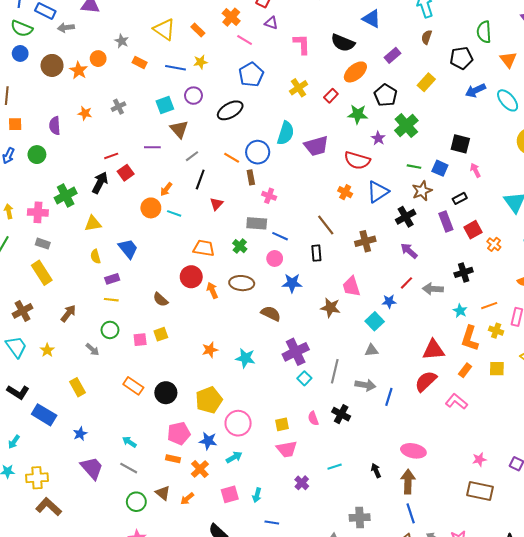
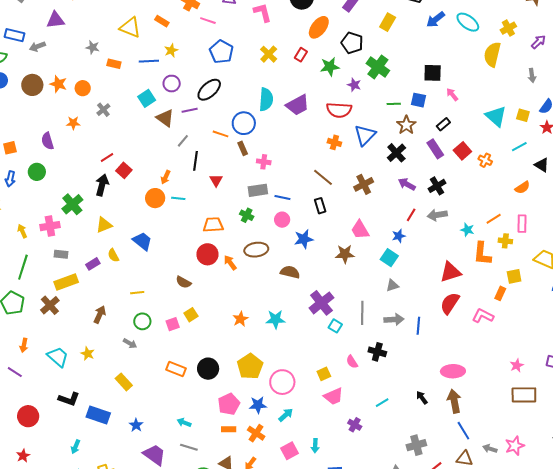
orange circle: (98, 59) -> (83, 88), moved
purple line: (152, 147) -> (190, 110), moved
black cross: (464, 272) -> (437, 186), moved
yellow rectangle: (42, 273) -> (66, 282), turned -65
purple rectangle: (112, 279) -> (93, 264), moved
brown cross: (23, 311) -> (50, 305), moved
orange rectangle: (465, 370) -> (500, 293), moved

